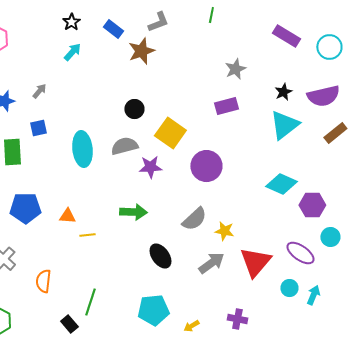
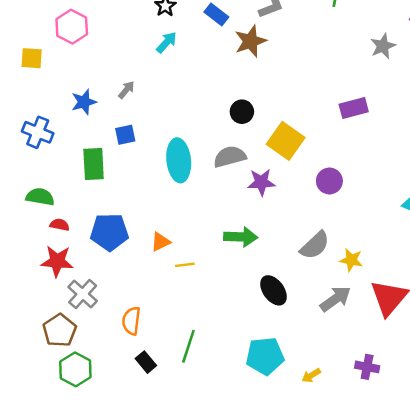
gray star: (235, 69) -> (383, 46), moved
purple circle: (206, 166) -> (329, 181), size x0.7
orange triangle: (67, 216) -> (160, 242), turned -30
black rectangle: (69, 324) -> (146, 362), moved

